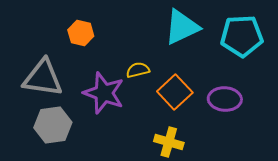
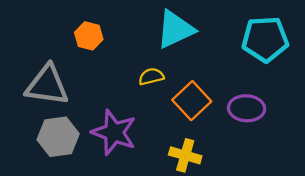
cyan triangle: (182, 27) -> (175, 29), moved
purple star: (104, 93) -> (114, 132), moved

